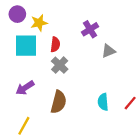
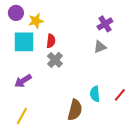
purple cross: (90, 29) -> (105, 24), moved
brown semicircle: (59, 102) -> (75, 110), moved

